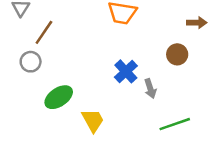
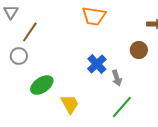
green line: (175, 124) -> (122, 107), moved, turned -30

